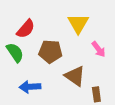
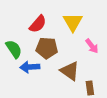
red semicircle: (26, 29) -> (38, 24), moved
blue arrow: (30, 87) -> (30, 67), moved

